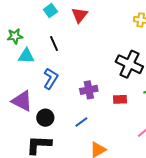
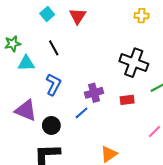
blue line: (81, 122) -> (81, 113), moved

